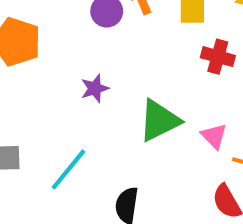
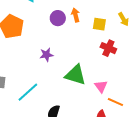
green triangle: (159, 120) -> (75, 75), turned 35

